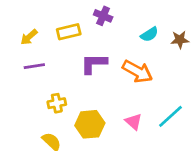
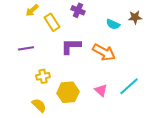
yellow rectangle: (69, 32) -> (52, 22), turned 72
cyan semicircle: (149, 34) -> (113, 24), turned 56
yellow arrow: (29, 37) -> (32, 10), moved
brown star: (180, 40) -> (135, 17), moved

